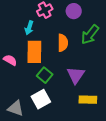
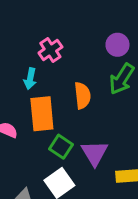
purple circle: (74, 11) -> (117, 45), moved
purple triangle: (76, 75) -> (95, 153), moved

